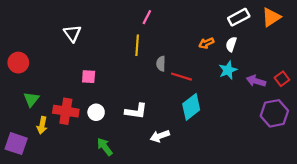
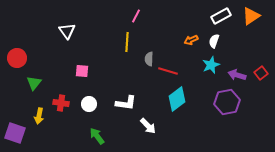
green triangle: (31, 99) -> (34, 83), moved
red cross: (66, 111) -> (61, 103), size x0.7
purple hexagon: (274, 113) -> (227, 102), moved
white arrow: (160, 136) -> (148, 126), turned -114

